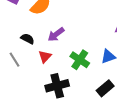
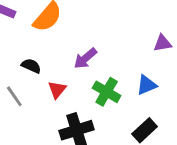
purple arrow: (56, 34) -> (85, 58), moved

